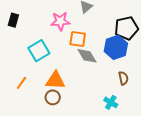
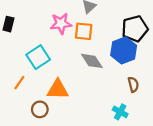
orange square: (78, 39) -> (84, 31), moved
orange line: (21, 83) -> (19, 83), moved
brown circle: (53, 97) -> (40, 109), moved

